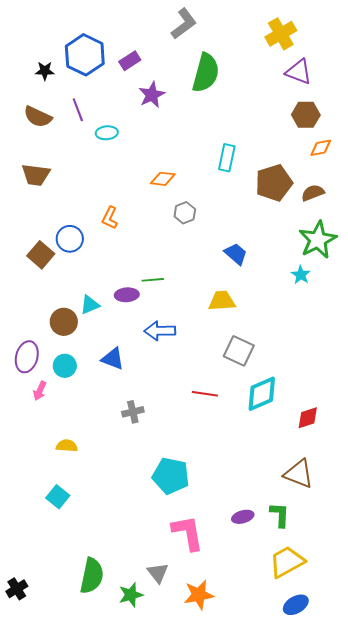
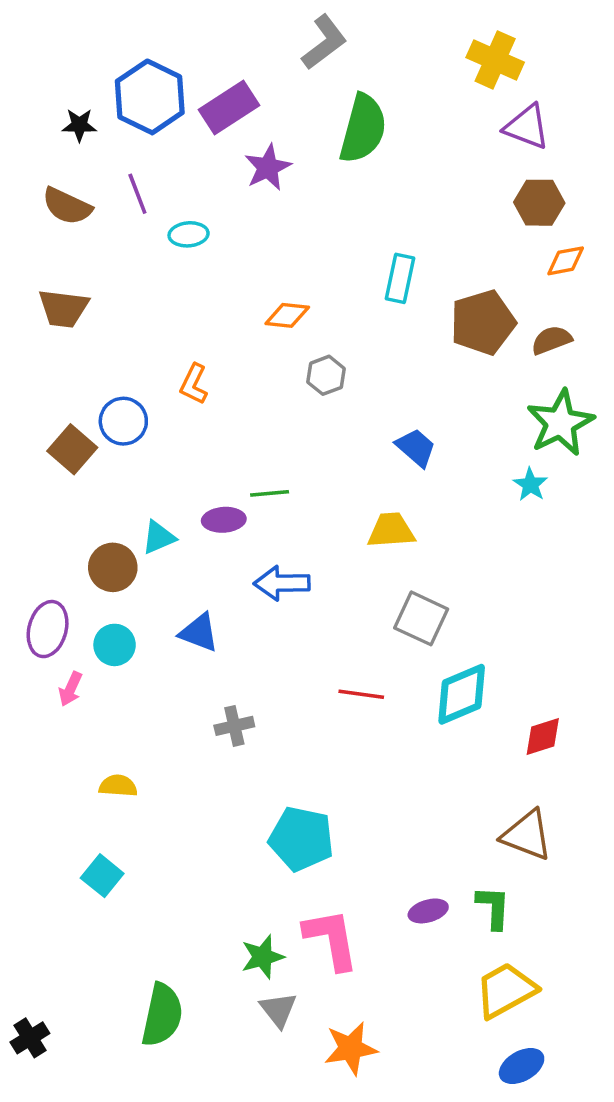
yellow cross: (281, 34) -> (495, 60), turned -36
purple rectangle: (130, 61) -> (229, 107), size x1.5
green star: (131, 595) -> (263, 957), moved

